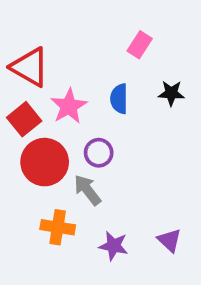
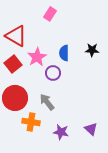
pink rectangle: (140, 45) -> (50, 14), moved
purple circle: (99, 153) -> (53, 73), moved
red circle: (45, 162) -> (15, 98), moved

